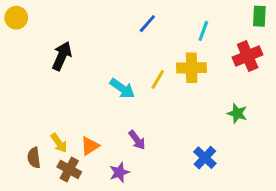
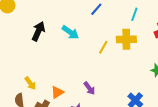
cyan arrow: (122, 88) -> (70, 32), moved
yellow arrow: (59, 143) -> (30, 83), moved

